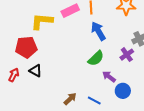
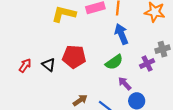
red pentagon: (26, 47) -> (74, 57), moved

